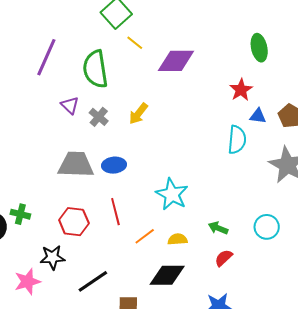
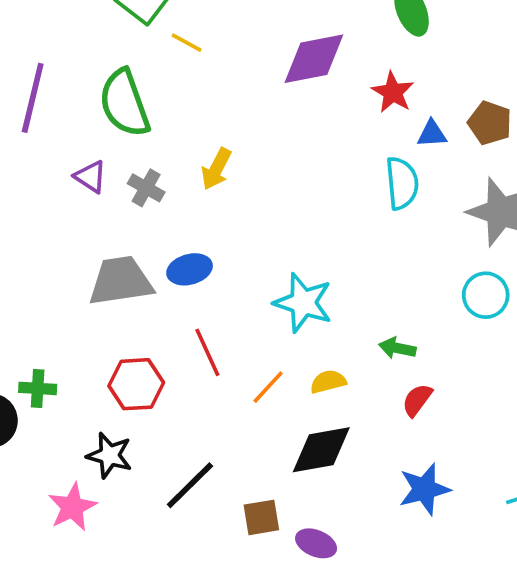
purple diamond: (176, 61) -> (314, 59), moved
cyan circle: (267, 227) -> (486, 295), moved
black star: (52, 257) -> (109, 455), turned 30

